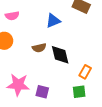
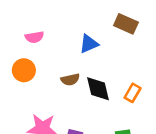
orange rectangle: (85, 72) -> (133, 93), moved

